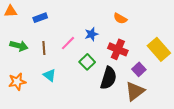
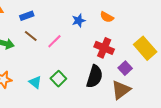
blue star: (91, 34) -> (79, 21), moved
brown line: (44, 48) -> (31, 36), moved, turned -48
green square: (87, 62) -> (58, 79), moved
cyan triangle: (50, 75) -> (35, 82), moved

